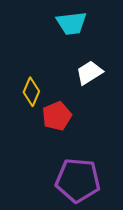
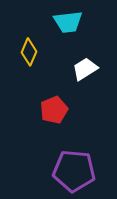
yellow diamond: (31, 92) -> (29, 52), moved

